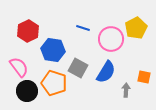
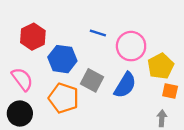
yellow pentagon: (136, 28) -> (161, 66), moved
gray arrow: (126, 90) -> (162, 118), moved
black circle: (27, 91) -> (20, 113), moved

